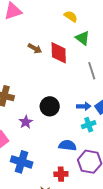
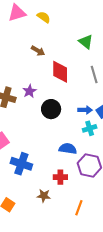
yellow semicircle: (71, 16) -> (44, 17), moved
red diamond: (59, 53) -> (60, 72), moved
purple star: (26, 122) -> (29, 91), moved

